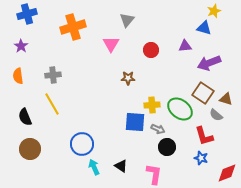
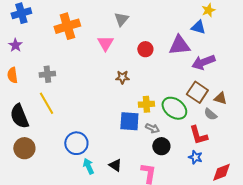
purple triangle: (185, 46) -> (179, 45), size x1.6
black semicircle: (25, 117) -> (19, 116), size x1.4

